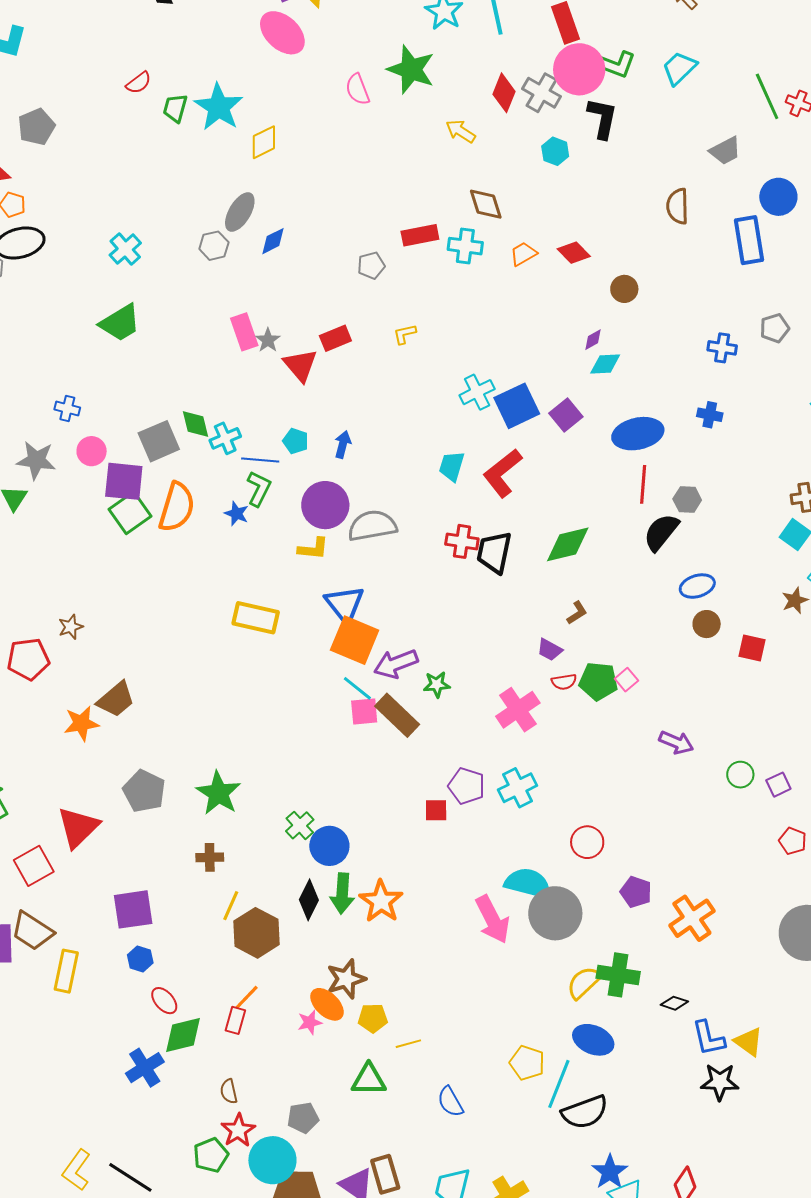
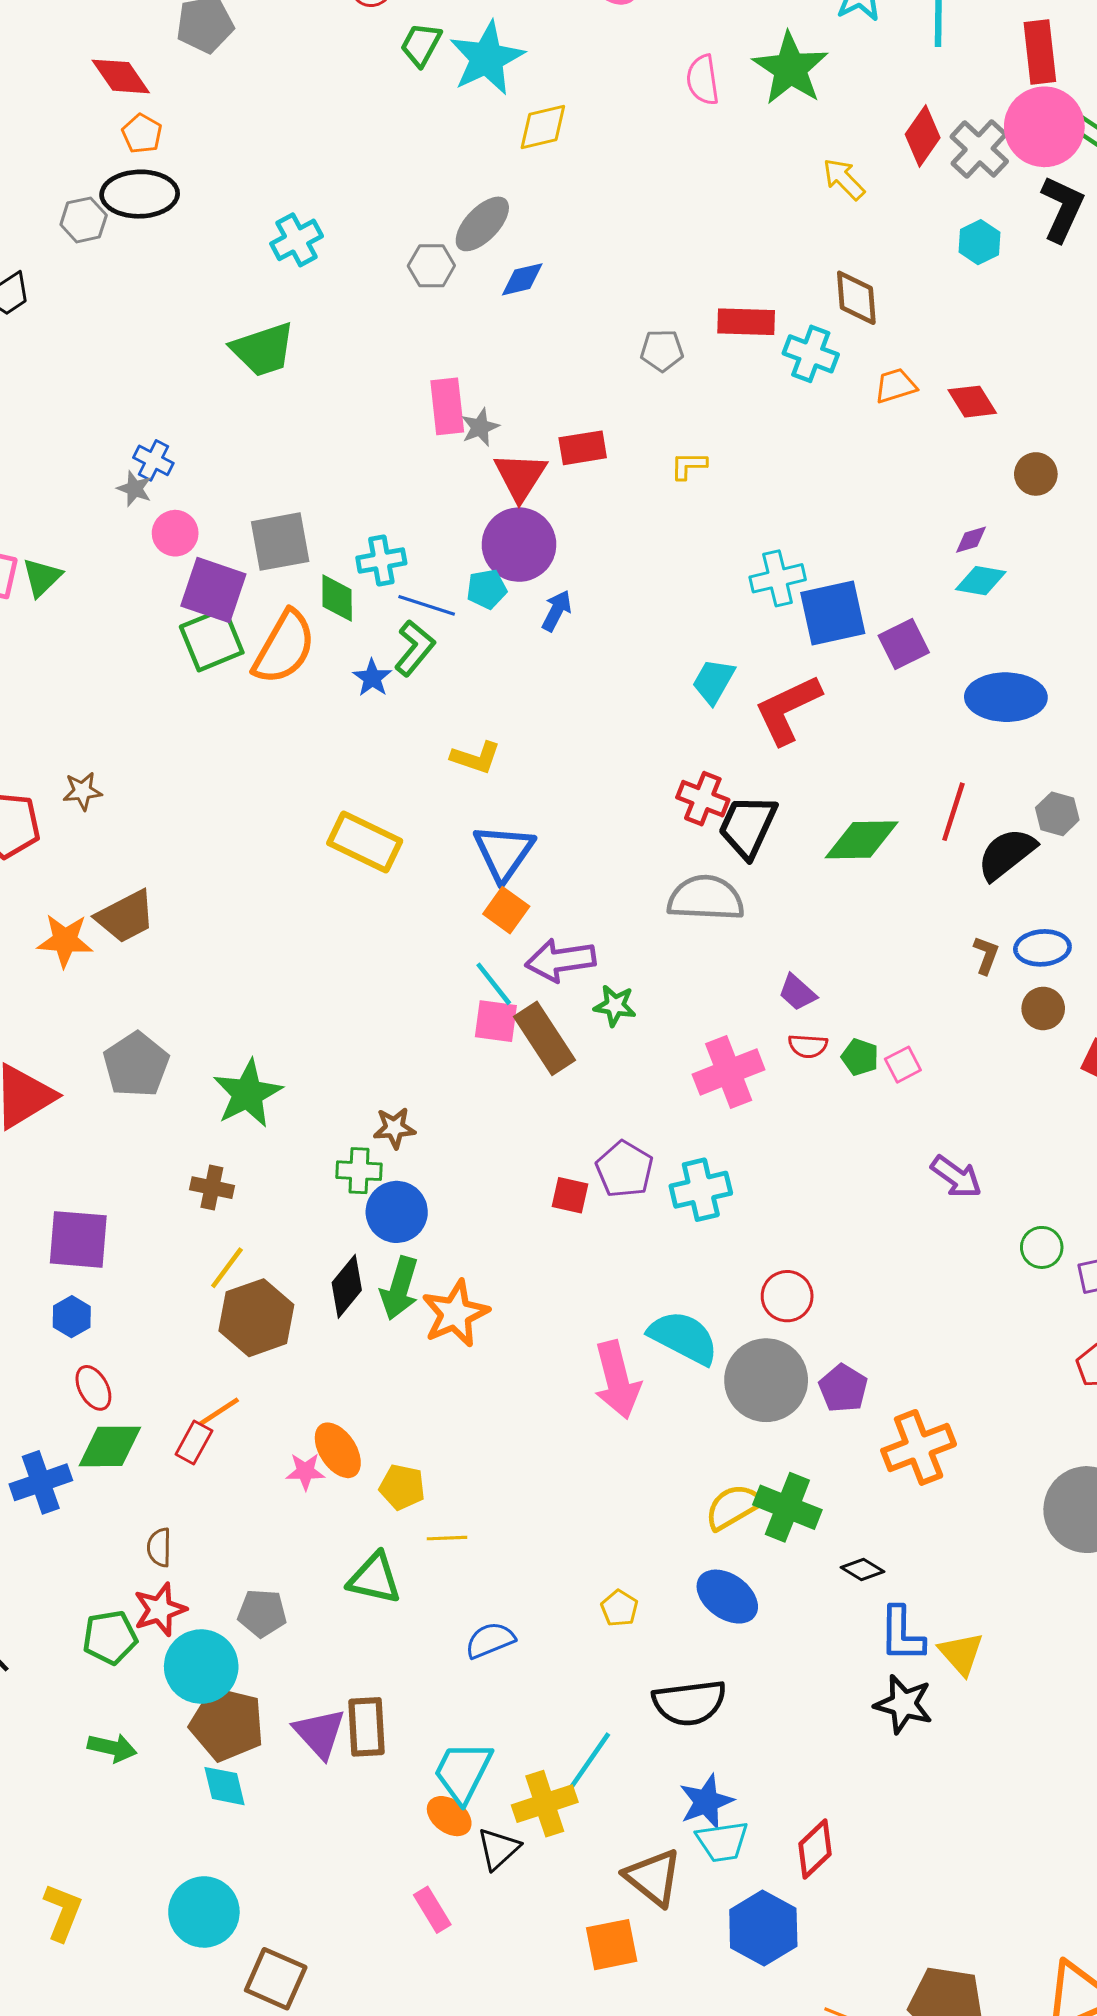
green diamond: (195, 424) -> (337, 598), moved
cyan pentagon: (296, 441) -> (487, 589), turned 30
gray star: (36, 460) -> (135, 489), moved, size x0.6
red line: (643, 484) -> (953, 812), moved
purple circle: (325, 505) -> (519, 545), moved
gray semicircle: (372, 526) -> (706, 898), moved
brown L-shape: (577, 613) -> (986, 955), moved, turned -50
orange square: (355, 640) -> (506, 910), size x0.6
green pentagon: (598, 681) -> (860, 1057), size x0.6
green cross: (300, 825) -> (359, 1171), turned 32
gray circle: (555, 913) -> (766, 1380), moved
brown star: (346, 979) -> (394, 1128), moved, size x0.7
yellow pentagon: (527, 1063) -> (619, 1608), size x0.7
cyan line: (559, 1084) -> (586, 1766), moved
blue semicircle: (450, 1102) -> (490, 1640), turned 84

